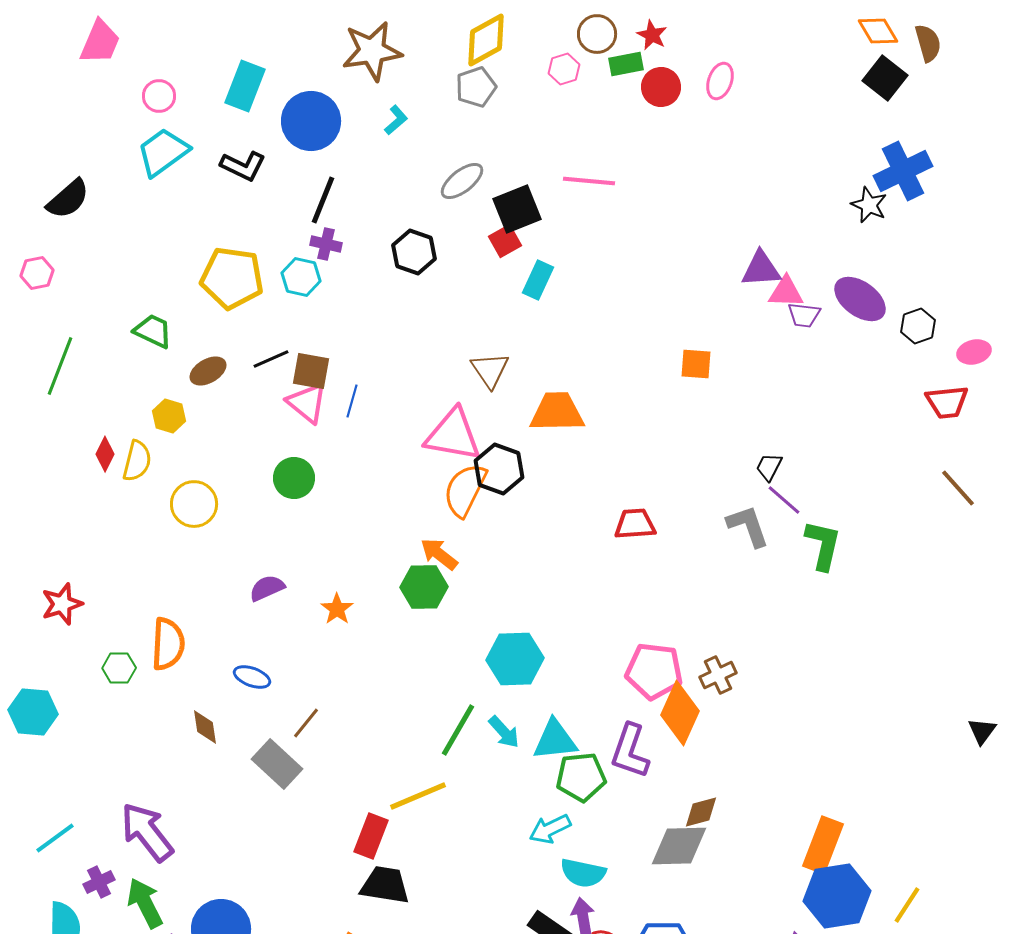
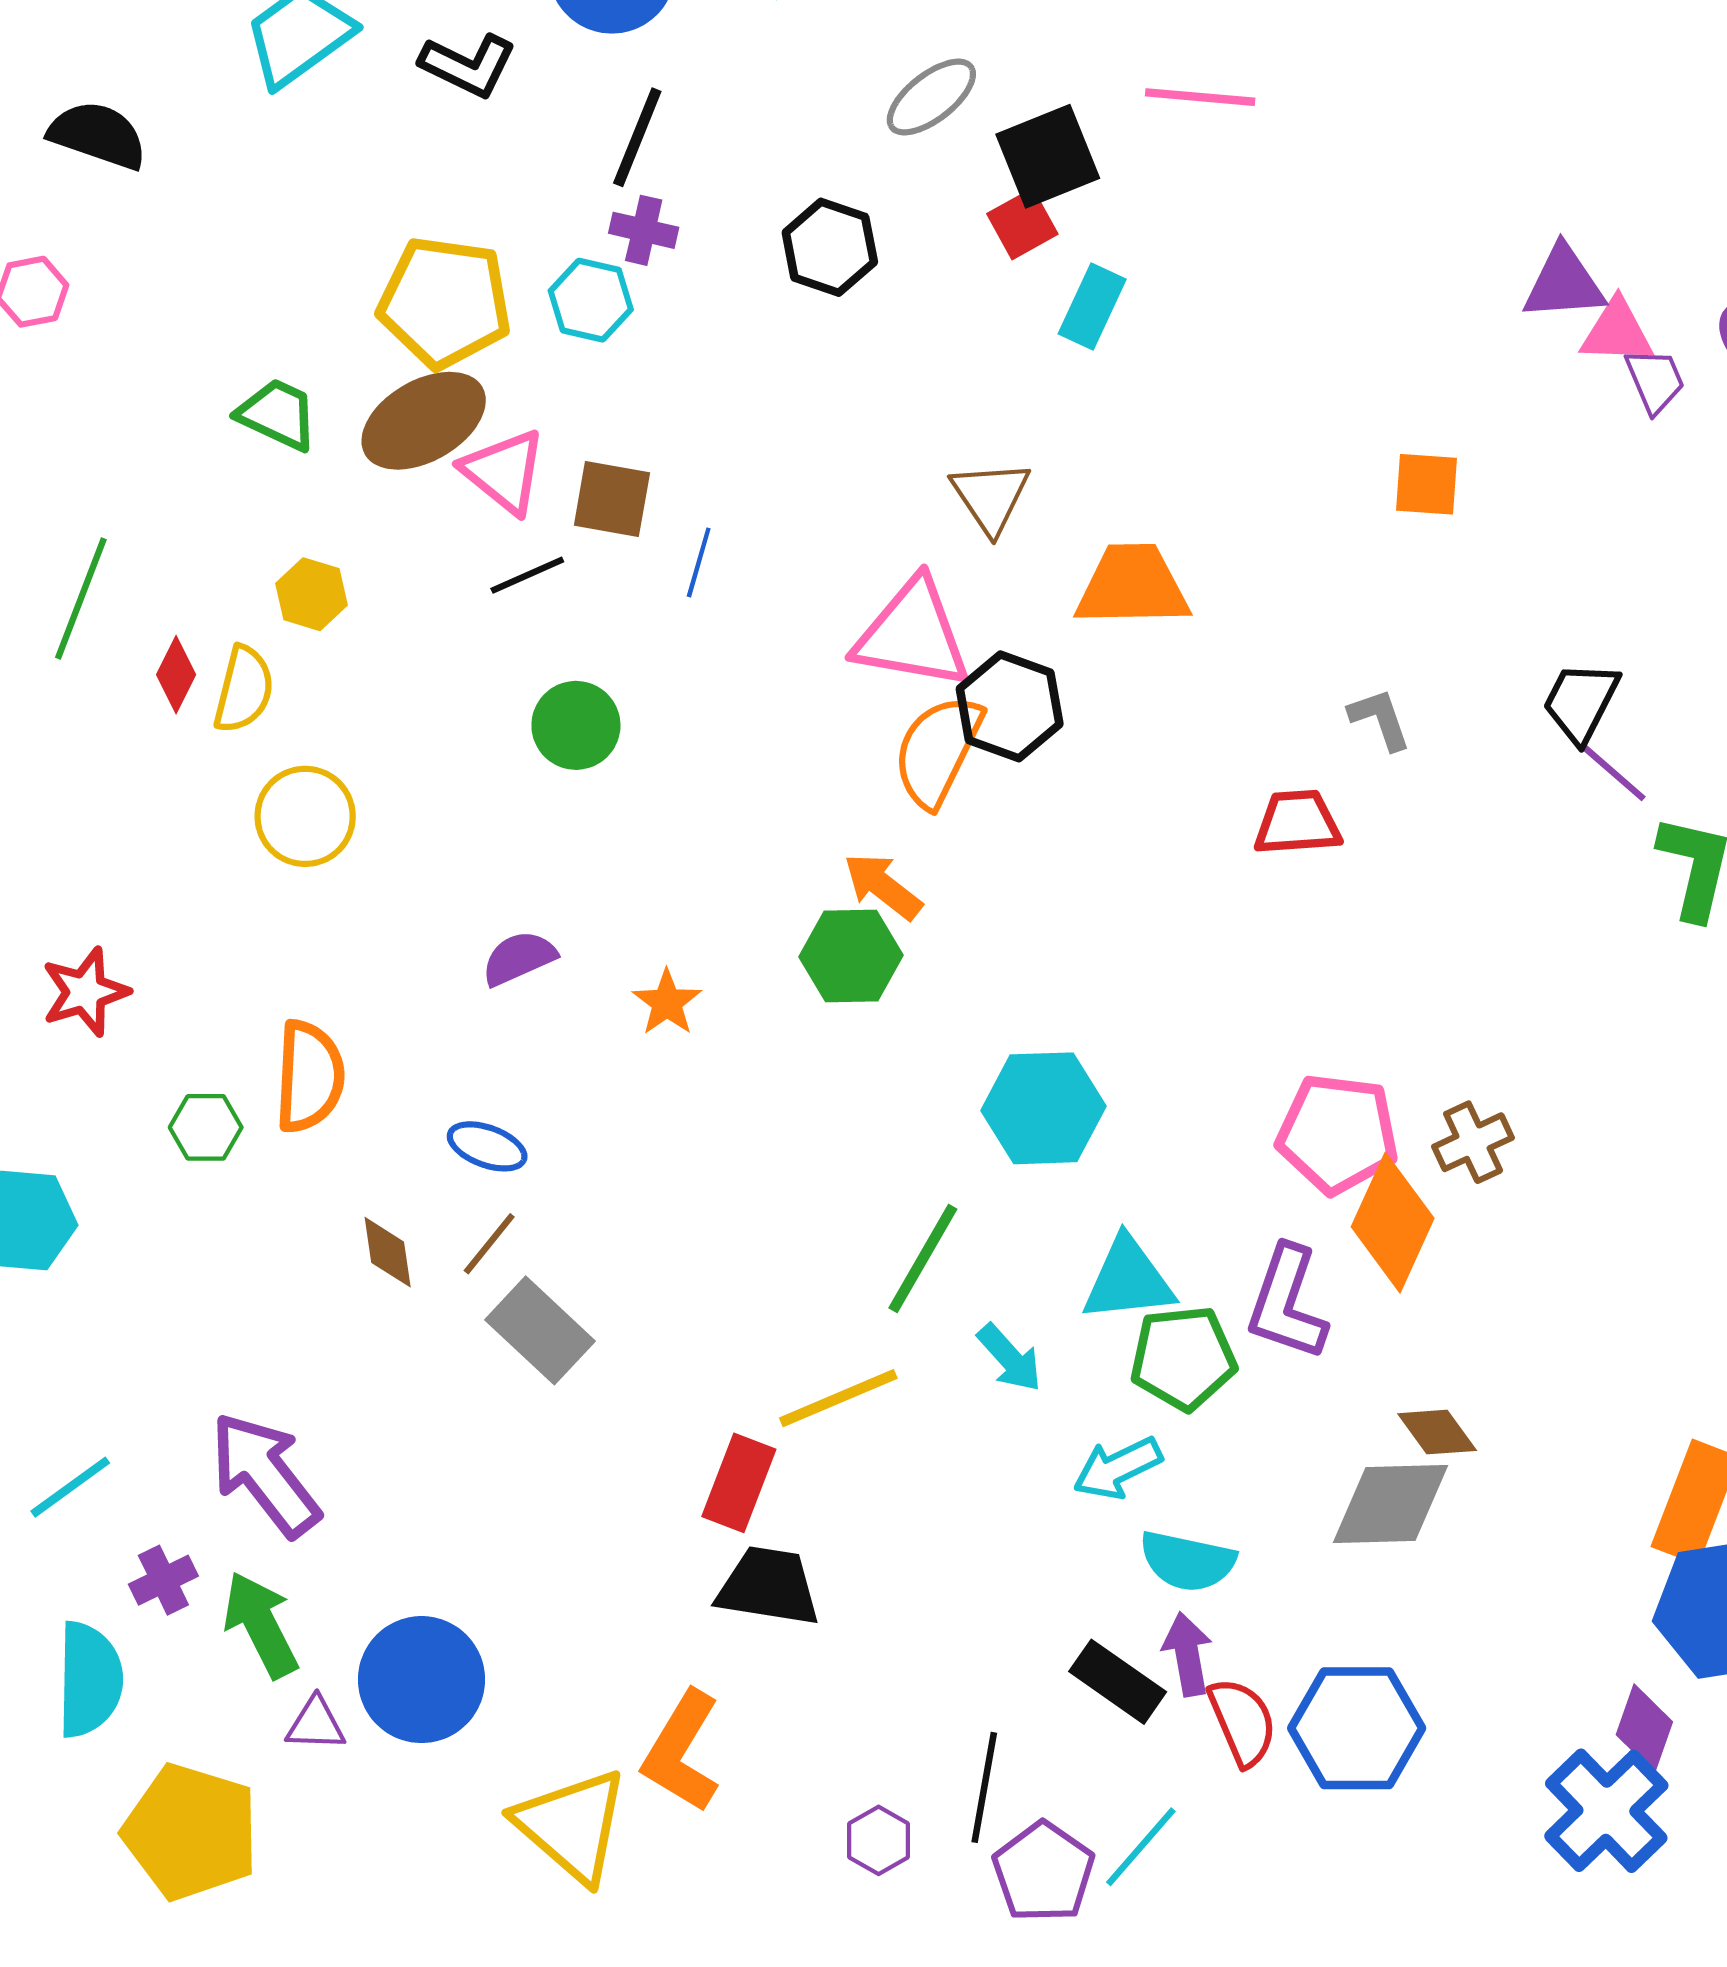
black semicircle: (68, 199) -> (98, 135), turned -120
purple trapezoid: (804, 315) -> (1655, 381), turned -120
black line: (271, 359) -> (527, 575), moved
green line: (60, 366) -> (81, 598), moved
brown ellipse: (208, 371) -> (424, 421), moved, size x1.6
pink triangle: (307, 403) -> (504, 472), moved
black trapezoid: (769, 467) -> (1581, 702), size x1.4
yellow circle: (194, 504) -> (305, 816), moved
gray L-shape: (748, 526) -> (1380, 719), moved, size x0.7
brown line: (306, 723) -> (489, 1244), moved
cyan arrow: (504, 732) -> (1010, 1358), moved
brown diamond: (701, 812) -> (1437, 1432), turned 69

